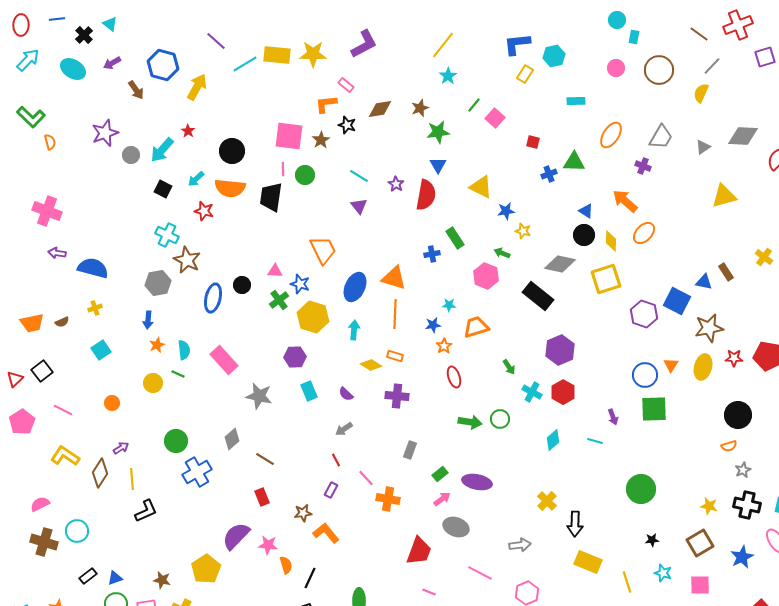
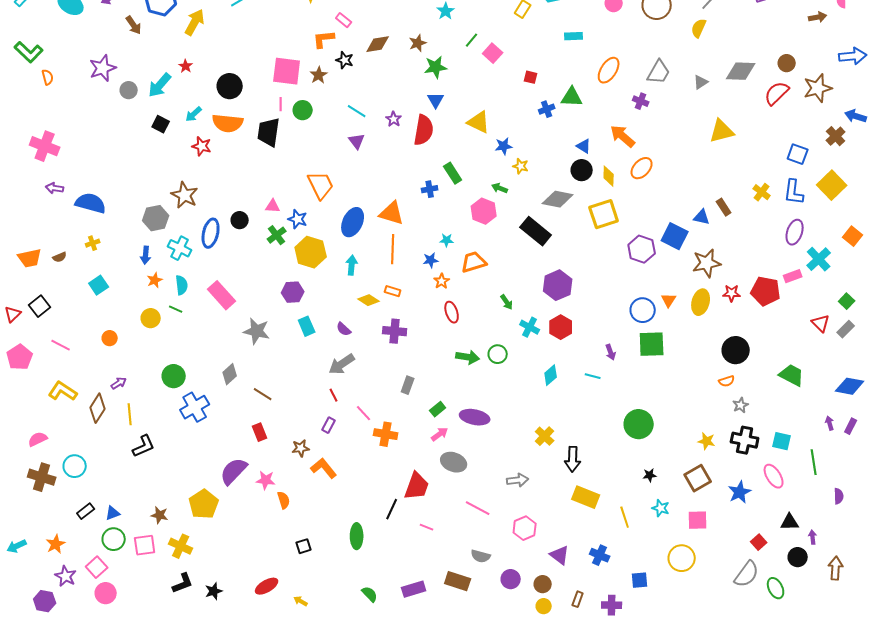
cyan cross: (167, 235) -> (180, 248), moved
gray arrow: (344, 429) -> (342, 364), size x1.5
black line: (310, 578) -> (392, 509), moved

